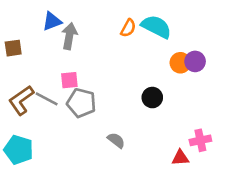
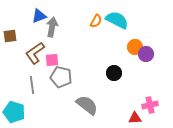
purple circle: (195, 61) -> (146, 54), moved
gray line: (47, 99) -> (32, 85), moved, turned 54
brown L-shape: (21, 100) -> (35, 53), moved
gray semicircle: (116, 140) -> (87, 105), size x1.6

